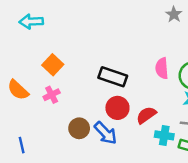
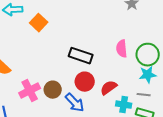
orange square: (53, 65) -> (39, 23), moved
pink cross: (52, 95) -> (30, 91), moved, size x1.5
brown circle: (79, 128) -> (53, 90), moved

